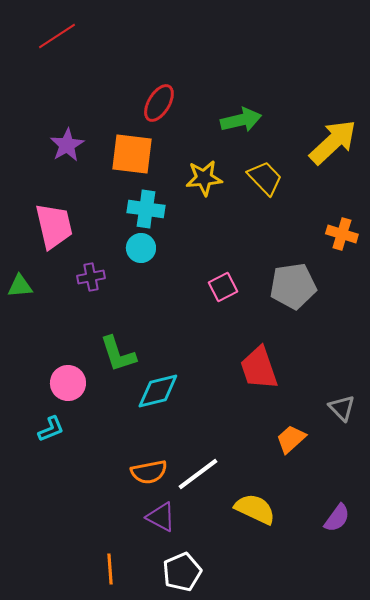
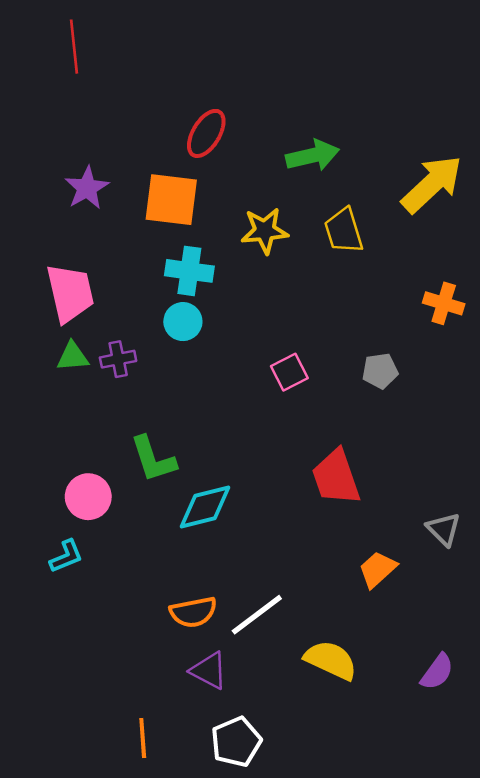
red line: (57, 36) -> (74, 47), turned -63
yellow trapezoid: (265, 178) -> (344, 231), turned -153
green triangle: (20, 286) -> (73, 357), moved
gray pentagon: (293, 286) -> (380, 371), size x0.6

